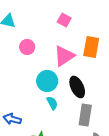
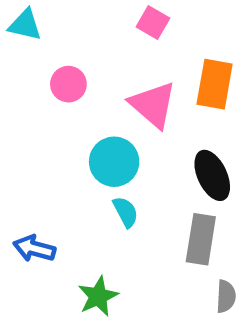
pink triangle: (64, 56) -> (153, 105), turned -45
black ellipse: (77, 87) -> (212, 175), moved

